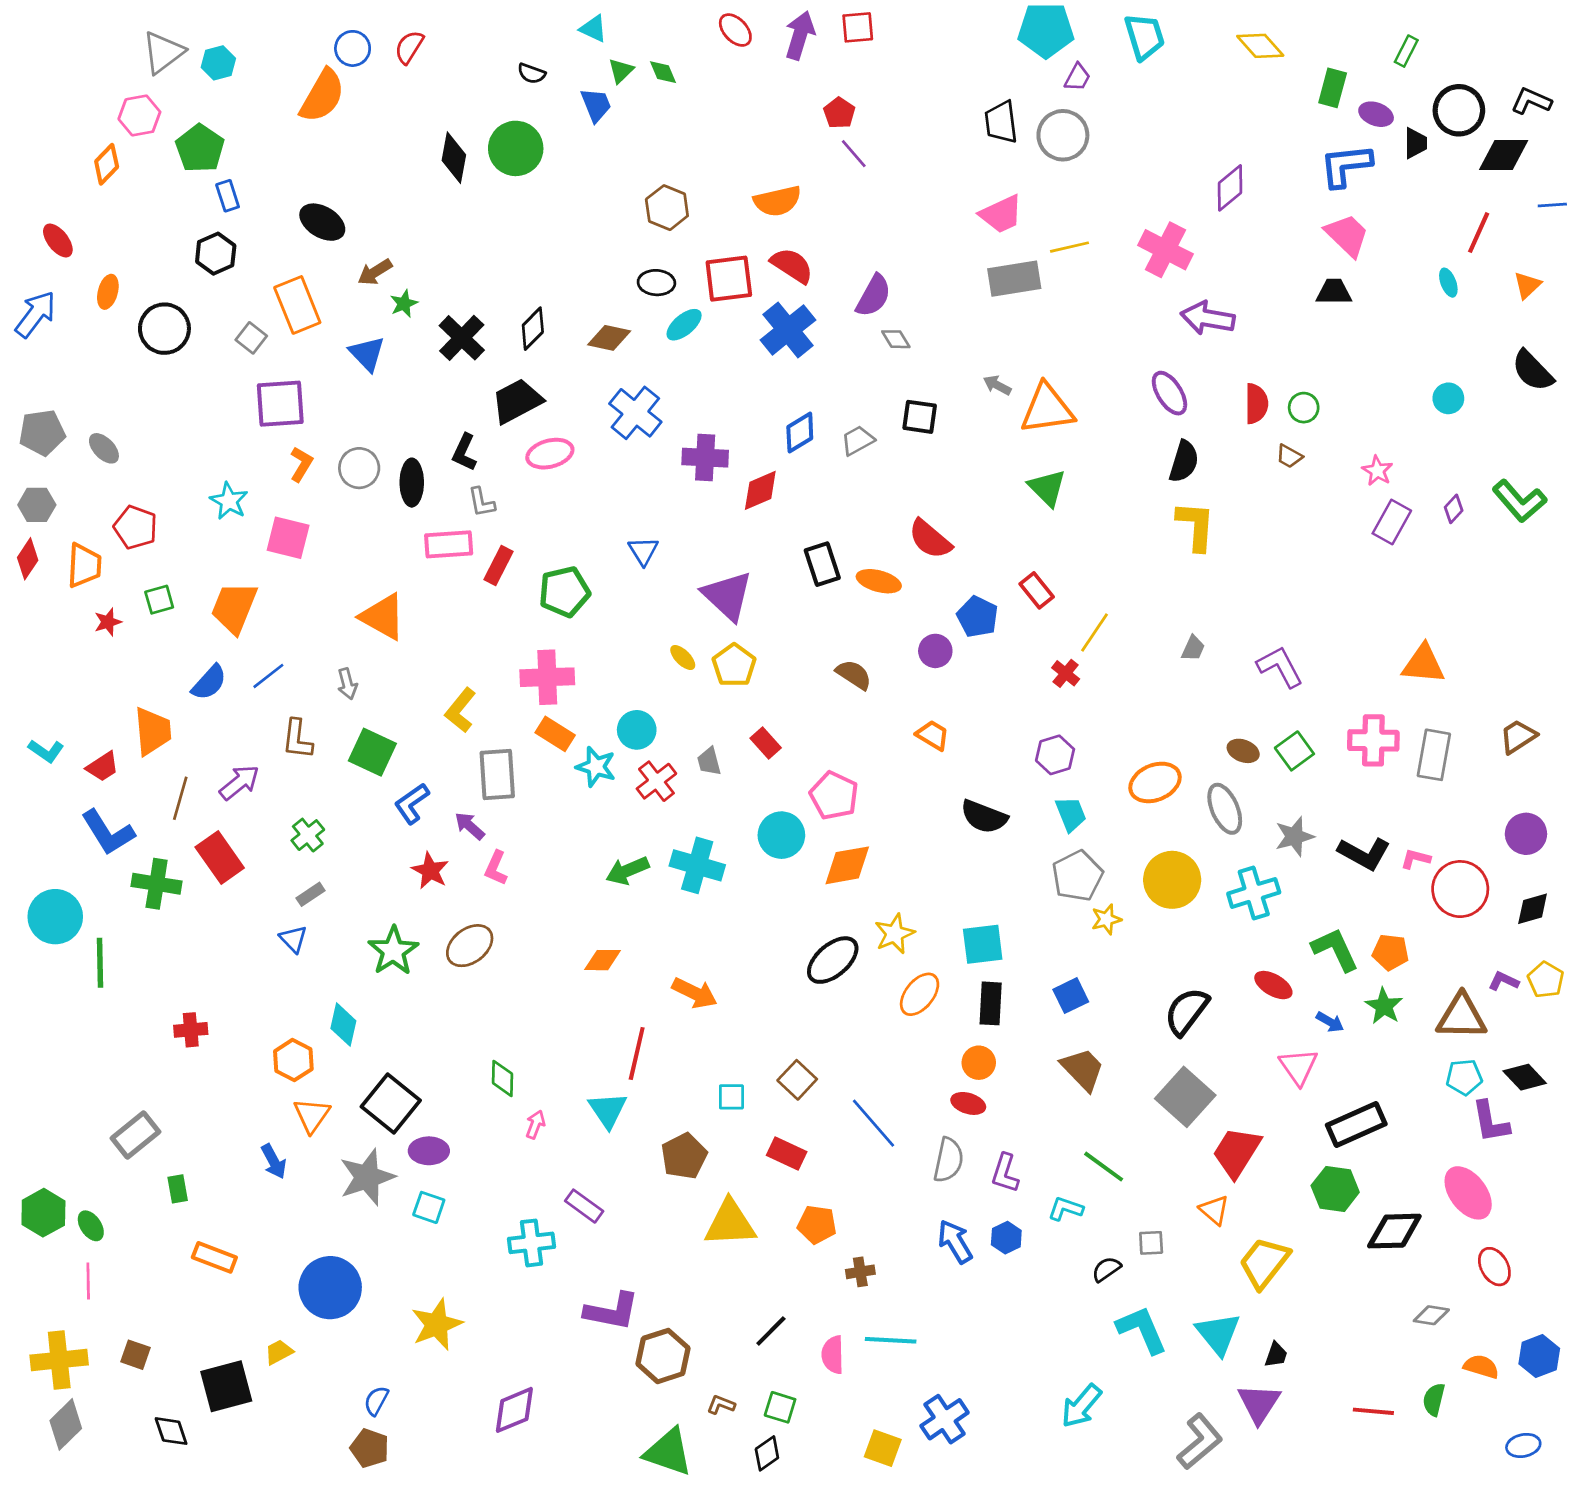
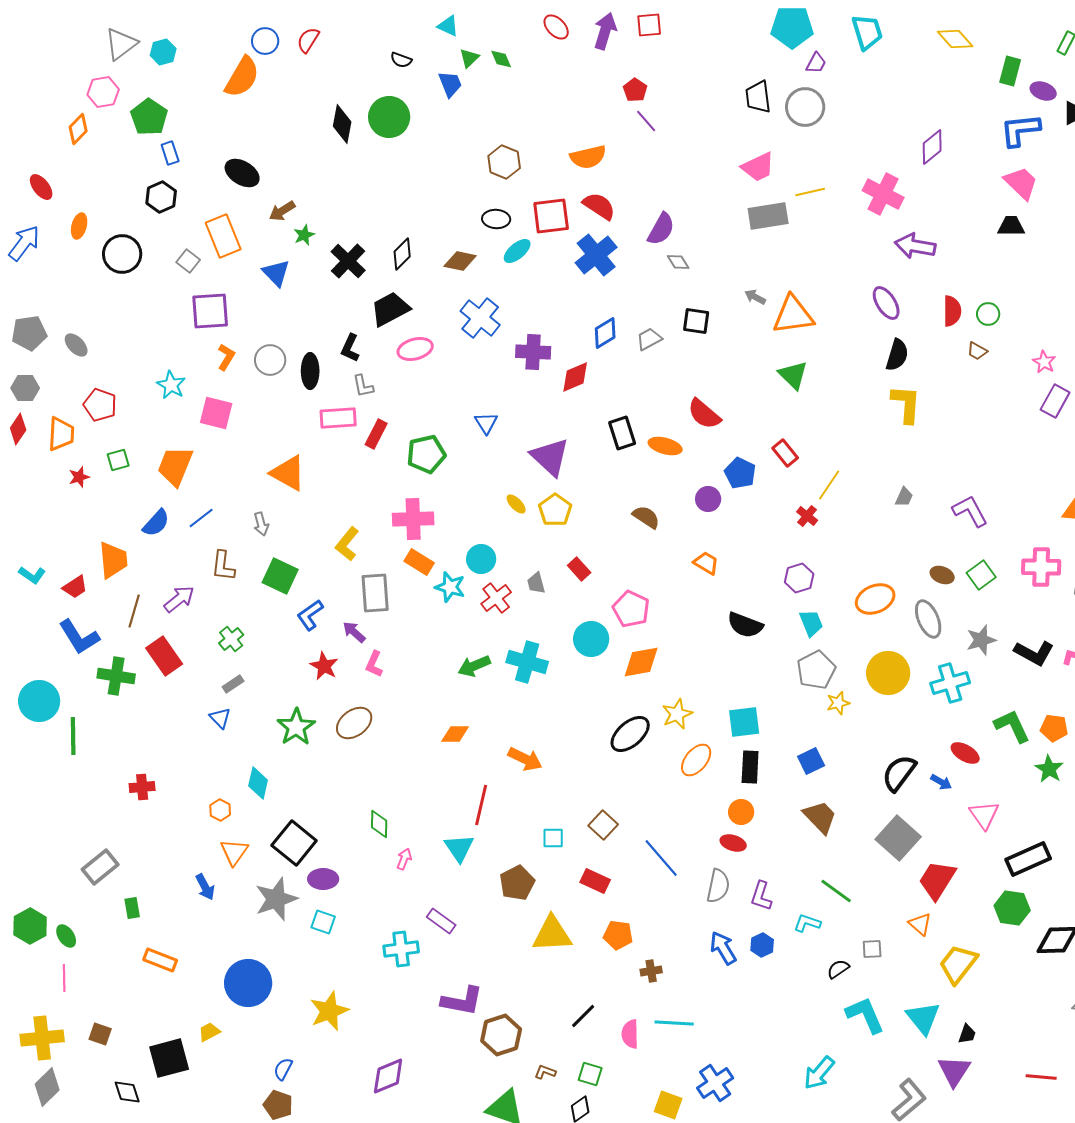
blue arrow: (1330, 1022) -> (941, 782), moved
orange hexagon: (293, 1060) -> (220, 810), size x0.7

